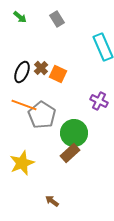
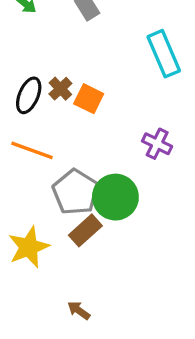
gray pentagon: (42, 115) -> (75, 192), moved
brown rectangle: (70, 153) -> (85, 230), moved

